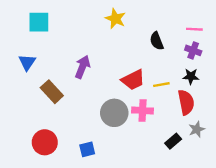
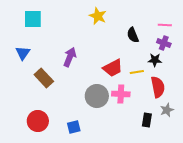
black star: (191, 76) -> (155, 60), moved
black rectangle: (173, 141) -> (147, 120), turned -40

